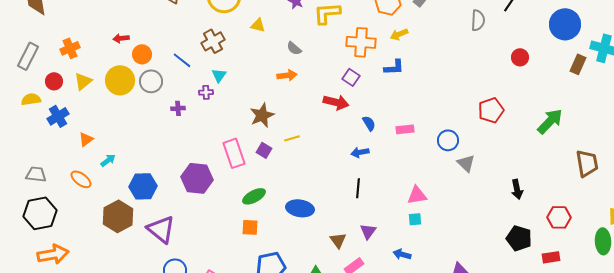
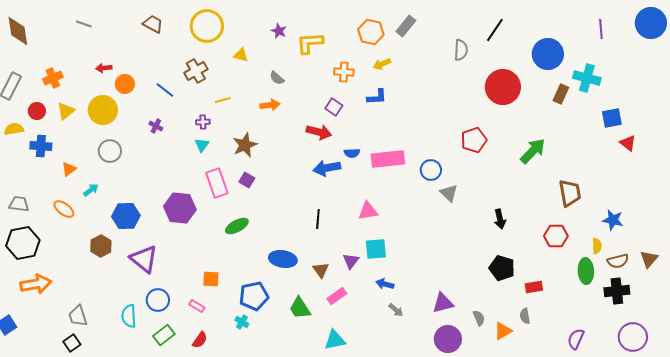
orange cross: (361, 42) -> (344, 72), size x0.7
red circle: (520, 57) -> (503, 87), size x2.0
cyan triangle: (219, 75) -> (202, 145), moved
gray circle: (151, 81) -> (110, 151), moved
purple cross: (206, 92) -> (203, 122), moved
purple cross: (178, 108) -> (156, 126), moved, turned 32
blue cross: (58, 116) -> (41, 146), turned 35
blue semicircle: (369, 123) -> (352, 153), turned 119
pink rectangle: (405, 129) -> (388, 159), size x1.8
yellow line: (292, 138) -> (223, 100), moved
blue arrow: (360, 152) -> (327, 168), moved, size x1.5
black line: (358, 188) -> (318, 219), moved
pink triangle: (417, 195) -> (368, 211), moved
blue ellipse: (300, 208) -> (283, 259), moved
brown hexagon: (118, 216) -> (101, 246), size x0.7
red hexagon: (559, 217) -> (556, 236), moved
cyan square: (415, 219) -> (376, 249), moved, size x1.6
orange square: (250, 227) -> (211, 279), moved

